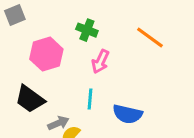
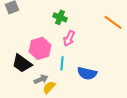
orange line: (150, 38) -> (113, 22), moved
pink hexagon: (46, 54) -> (40, 48), moved

